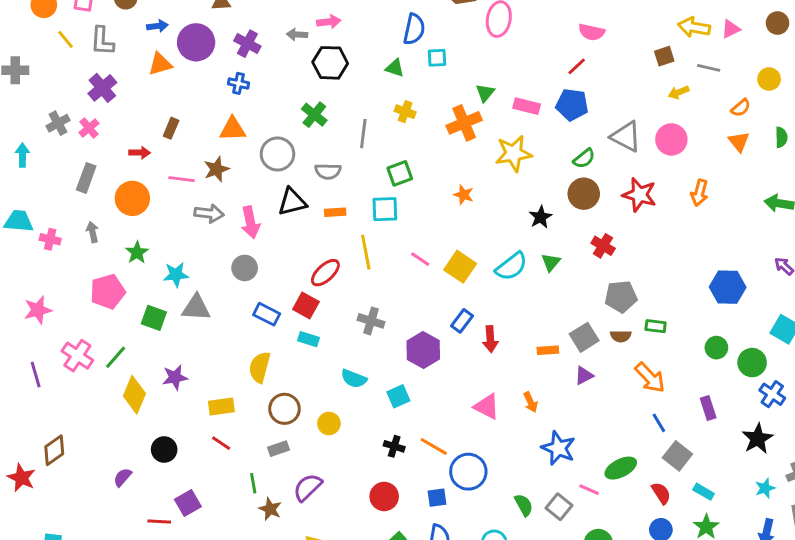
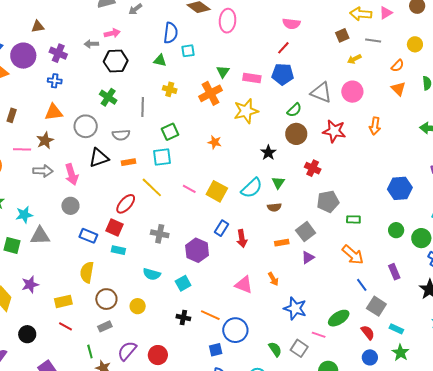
yellow line: (366, 252) -> (152, 187), turned -30
brown semicircle: (621, 336) -> (274, 207), moved
red circle: (384, 496) -> (158, 355), moved

